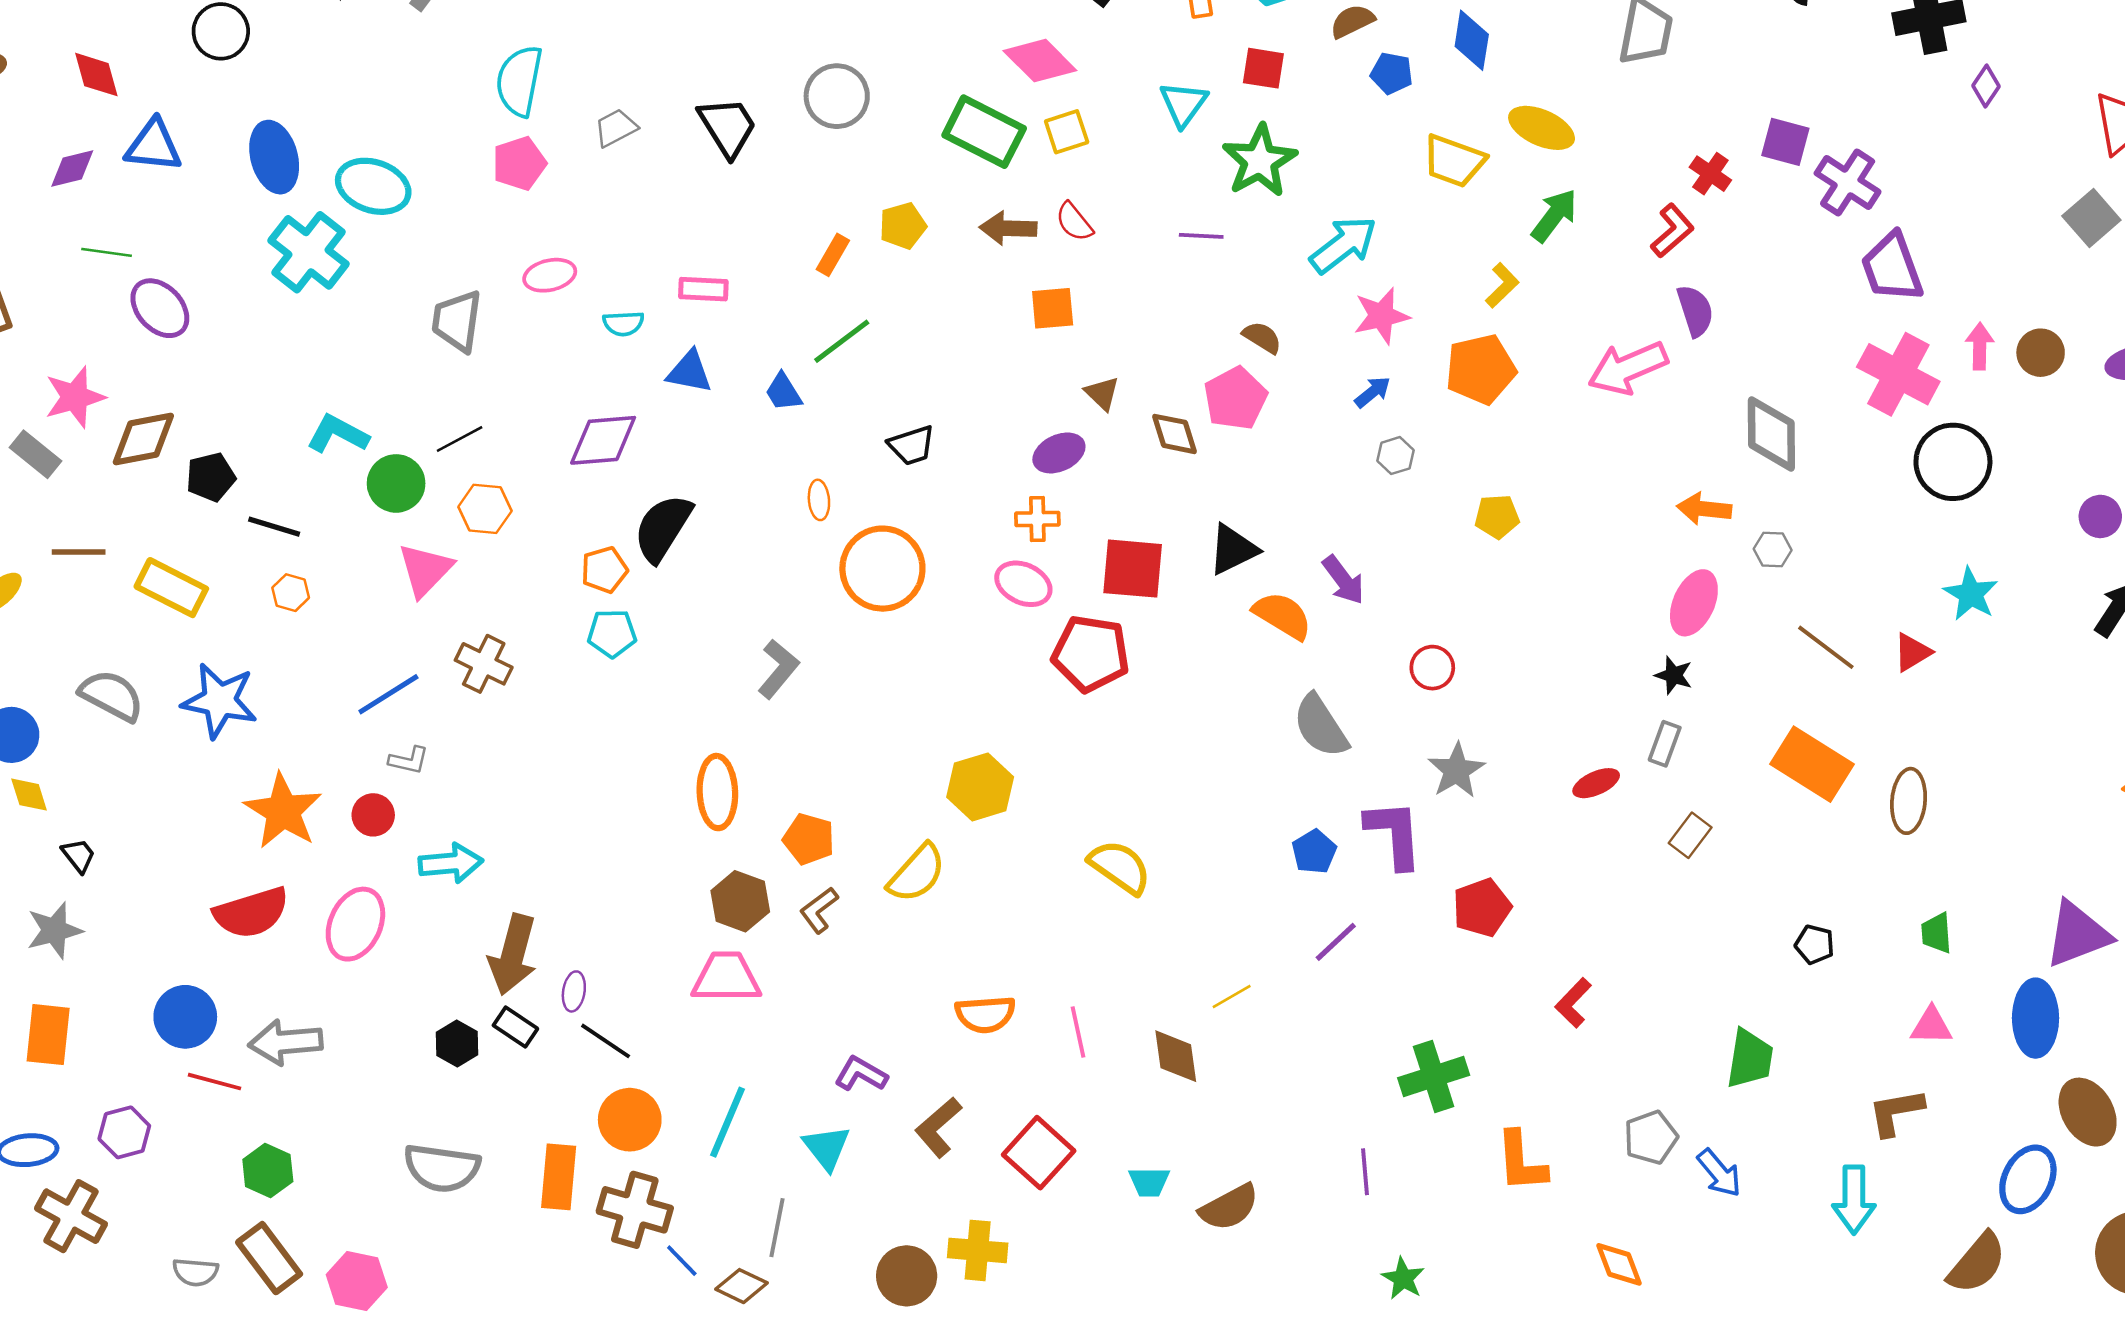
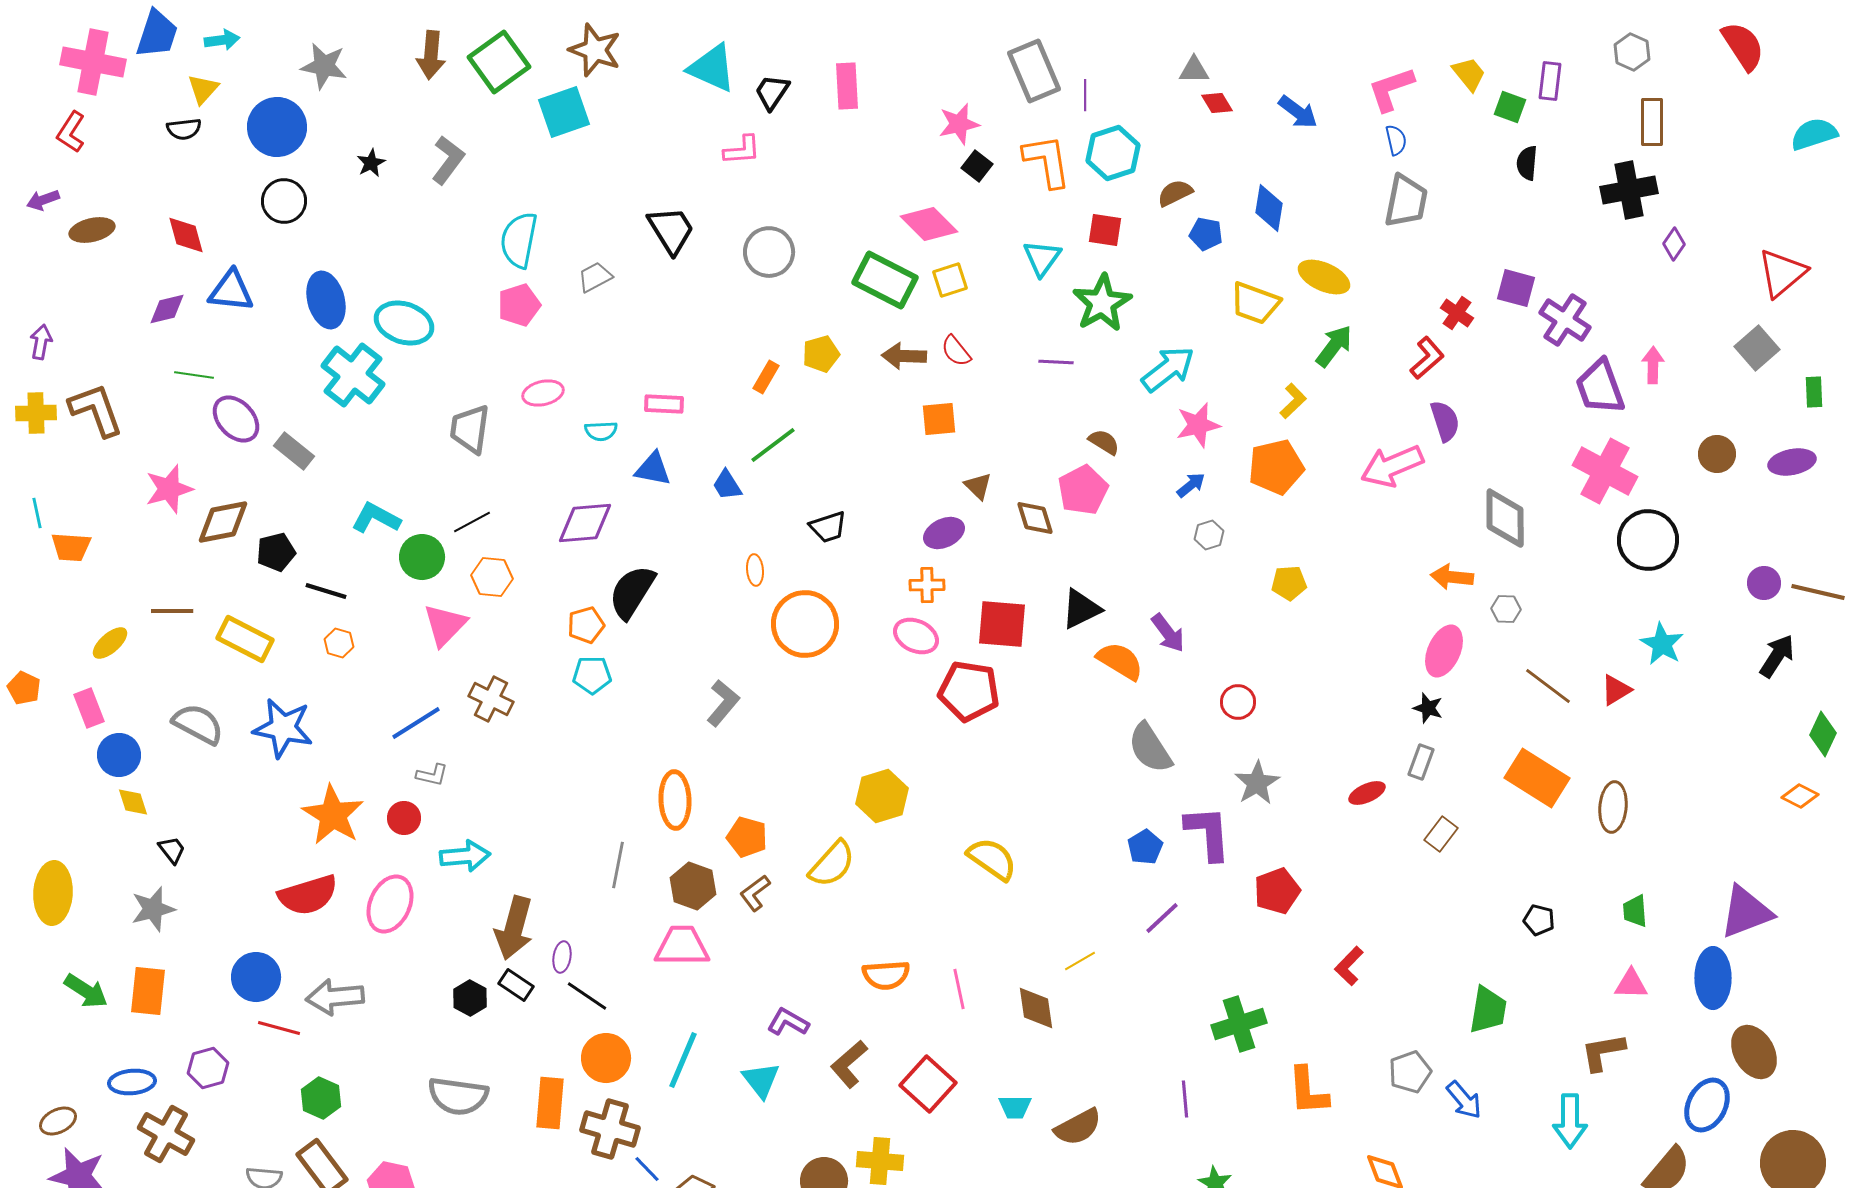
black trapezoid: (728, 127) -> (671, 230), moved
pink arrow: (1980, 346) -> (1653, 365), moved
gray rectangle: (35, 454) -> (294, 451), moved
gray line: (777, 1228) -> (618, 865), moved

